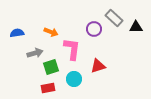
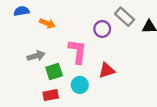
orange arrow: (51, 32) -> (47, 23), moved
blue semicircle: (17, 33) -> (22, 11), moved

